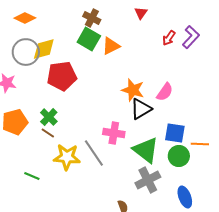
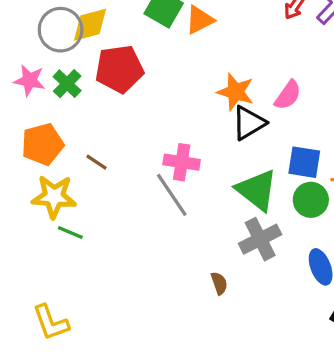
green cross: (49, 117) -> (67, 84), moved
pink cross: (114, 133) -> (182, 162), moved
yellow star: (67, 157) -> (54, 197), moved

